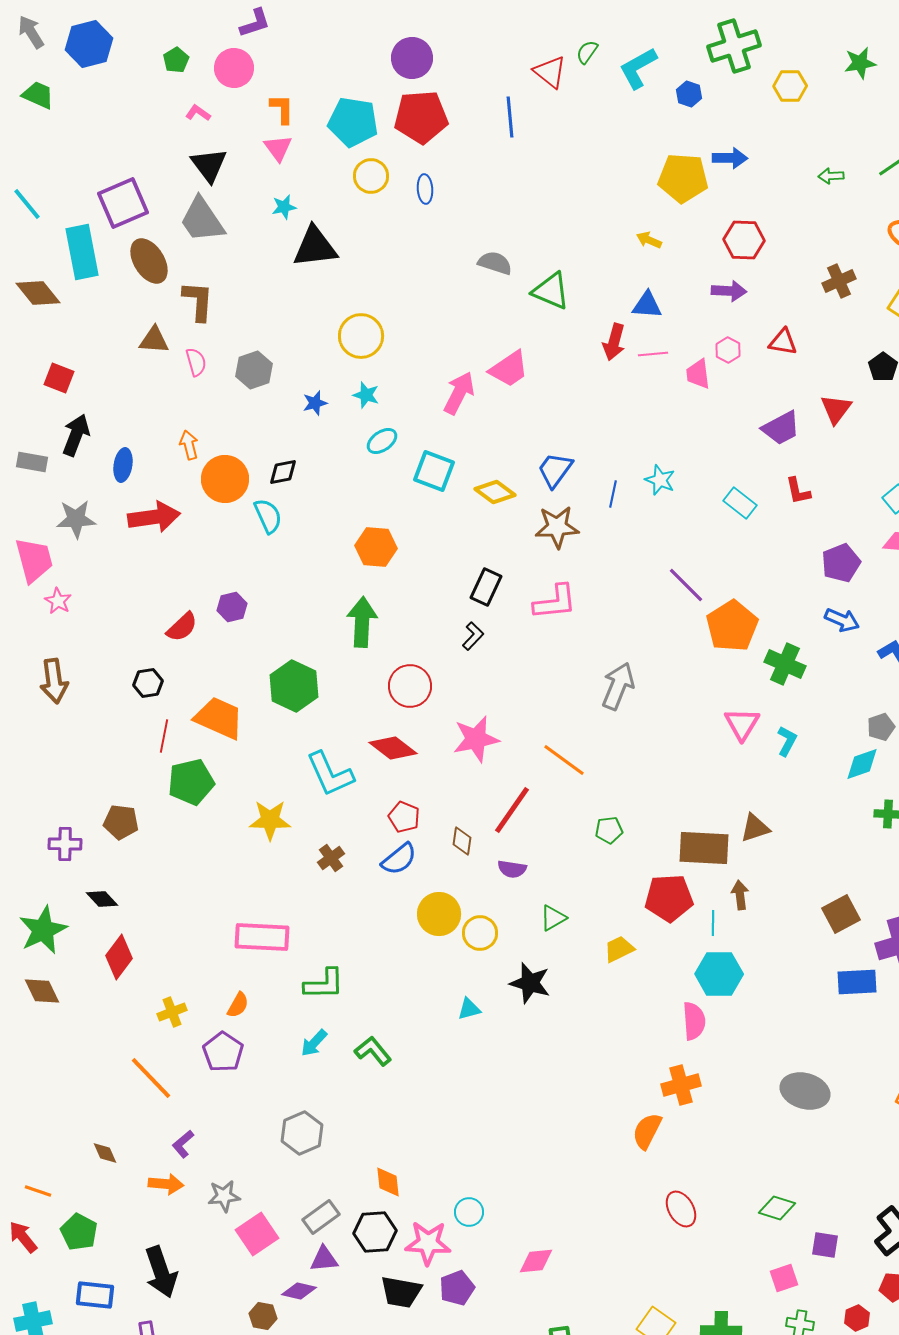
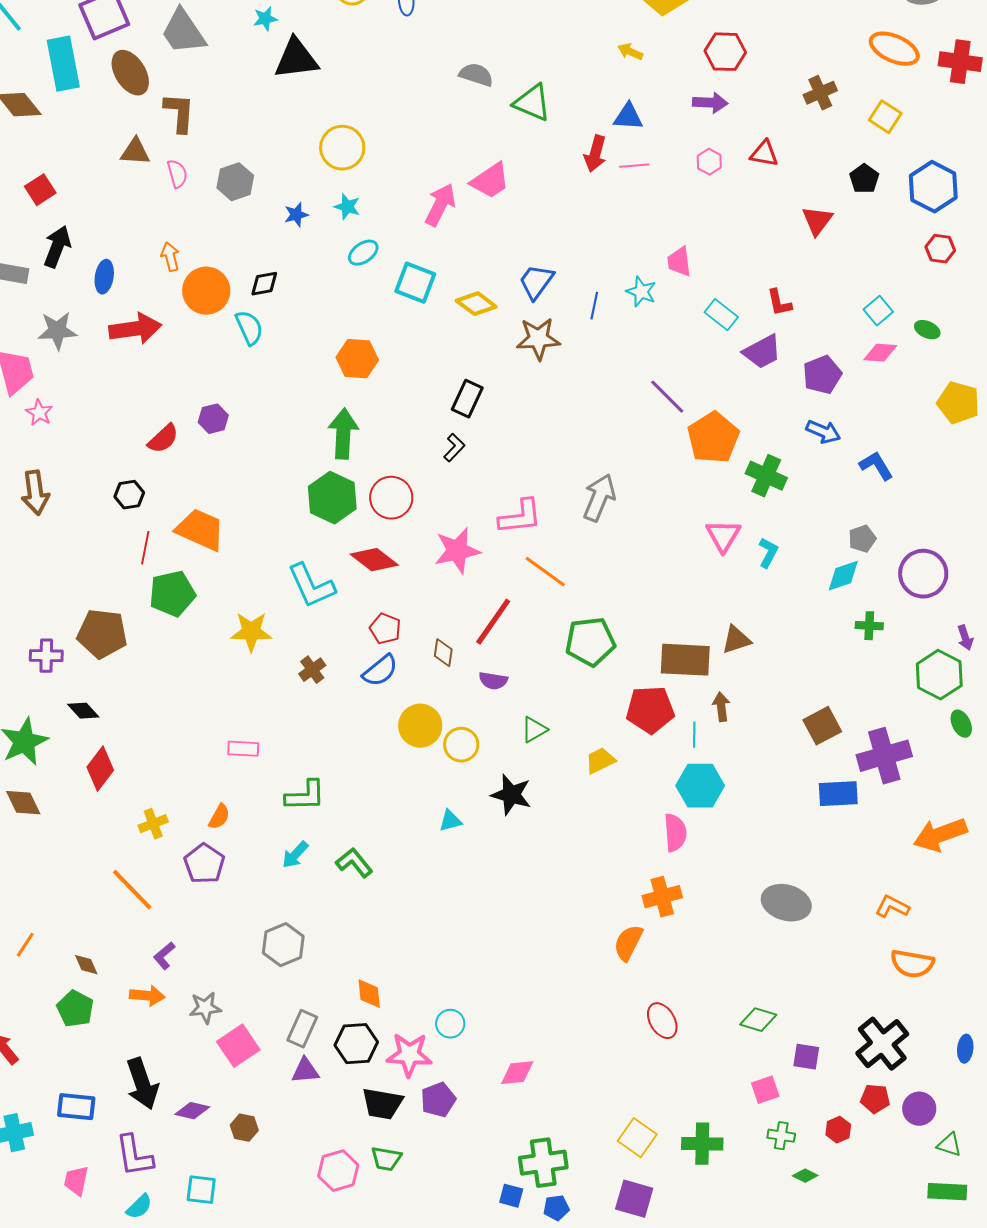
pink trapezoid: (698, 374) -> (679, 262), moved
red square: (59, 378) -> (40, 190), turned 36
purple trapezoid: (781, 428) -> (762, 352), moved
pink L-shape: (555, 602) -> (520, 517), moved
green hexagon: (294, 686) -> (332, 498), moved
brown pentagon: (121, 822) -> (102, 634), size x1.4
green pentagon: (609, 830) -> (590, 642), size x1.8
pink rectangle: (262, 937) -> (243, 749), size x0.6
orange line: (38, 1191) -> (25, 945), moved, turned -76
gray rectangle: (321, 1217) -> (302, 1029), turned -30
green pentagon: (79, 1232) -> (75, 1009), moved
purple diamond: (299, 1291) -> (192, 1111), moved

